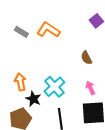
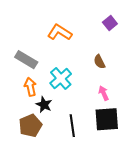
gray rectangle: (21, 32) -> (26, 60), moved, size x1.5
cyan cross: (54, 87) -> (61, 78), moved

